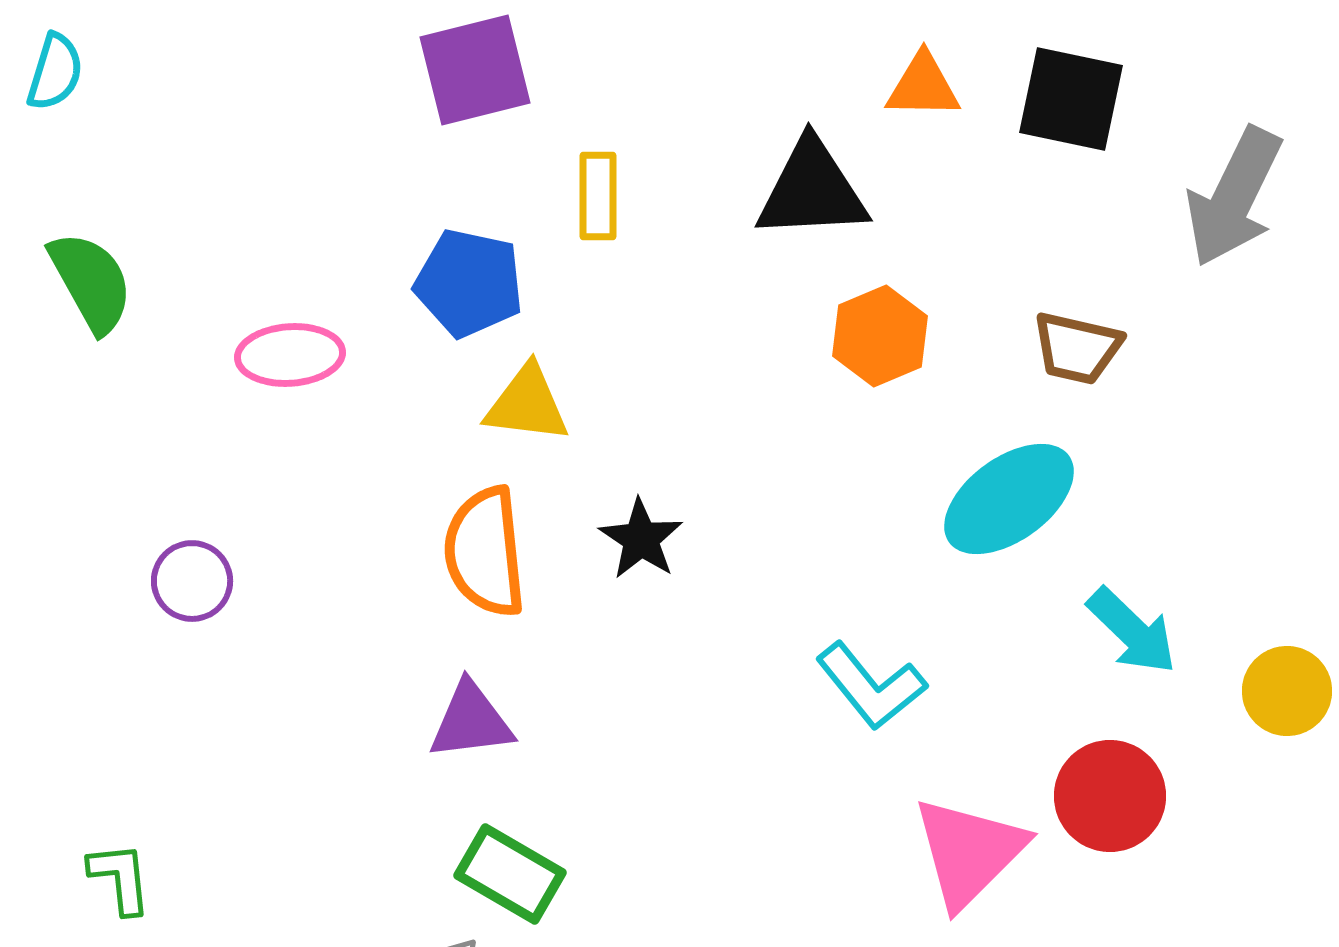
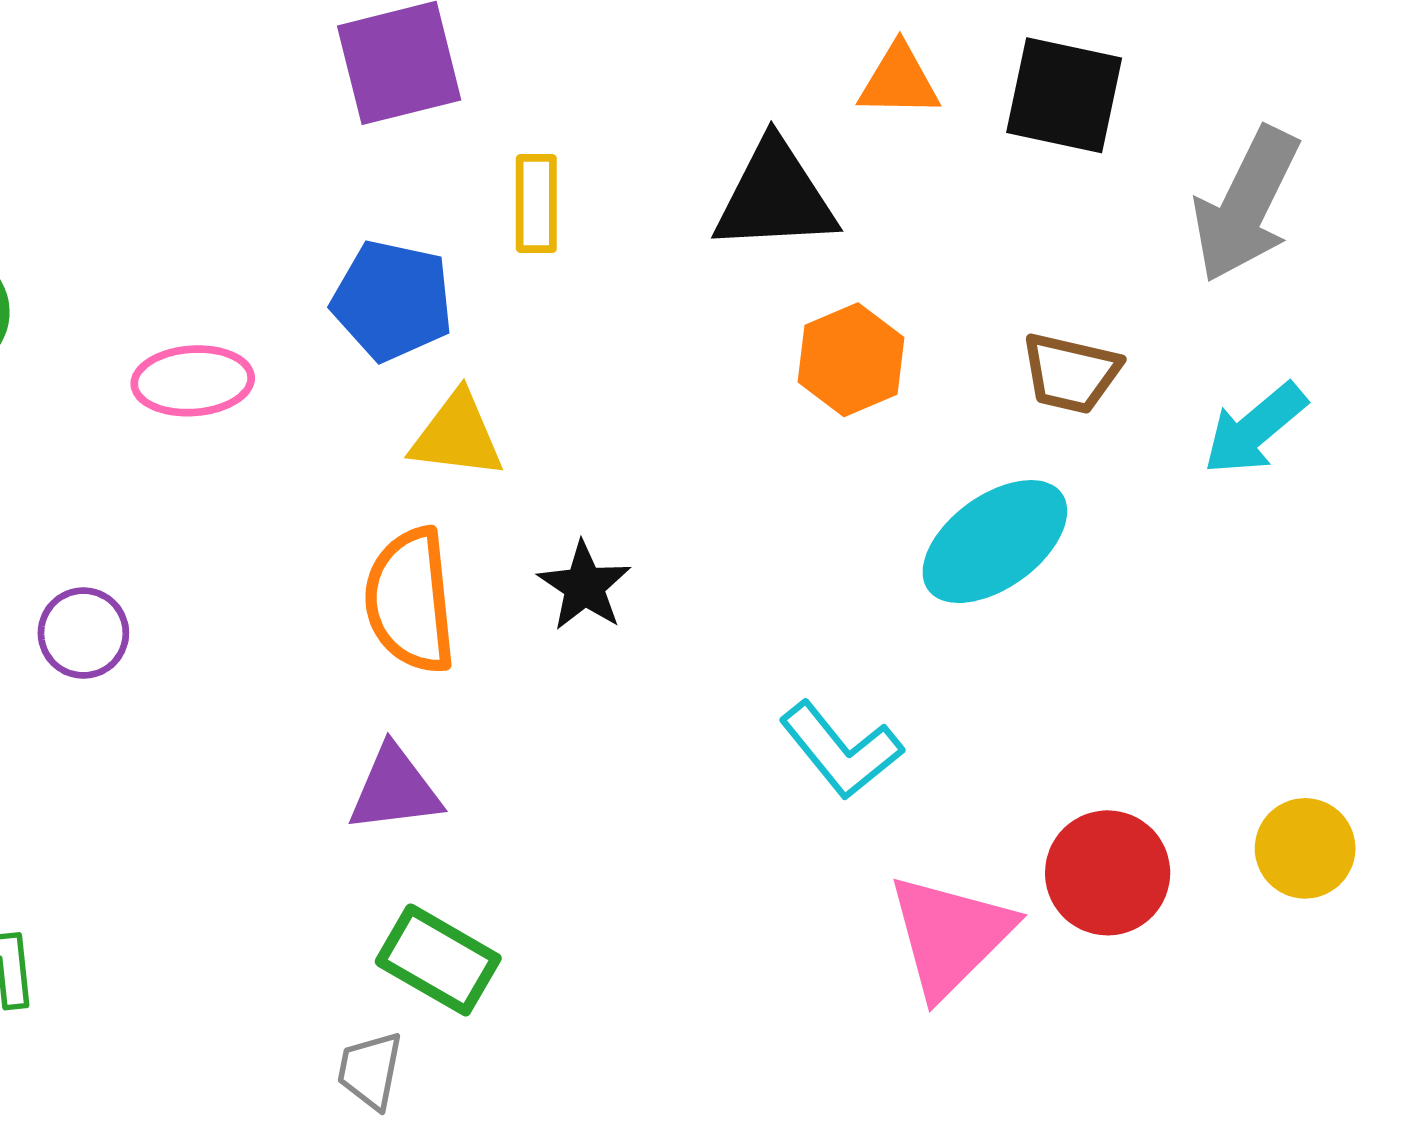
cyan arrow: (1132, 631) -> (1255, 429), moved, turned 96
yellow circle: (1287, 691) -> (1305, 848), moved

